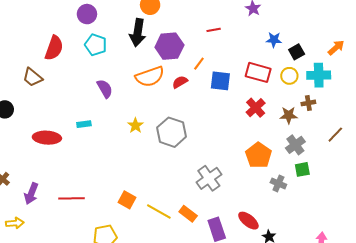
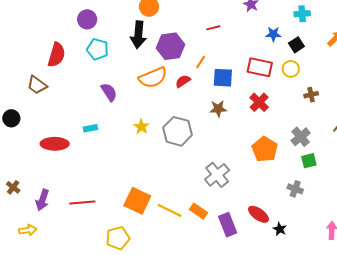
cyan cross: (319, 75) -> (302, 14), moved, size x0.7
brown star: (289, 115) -> (218, 109), moved
gray cross: (278, 184) -> (295, 189), moved
orange square: (127, 200) -> (137, 201), size x1.5

